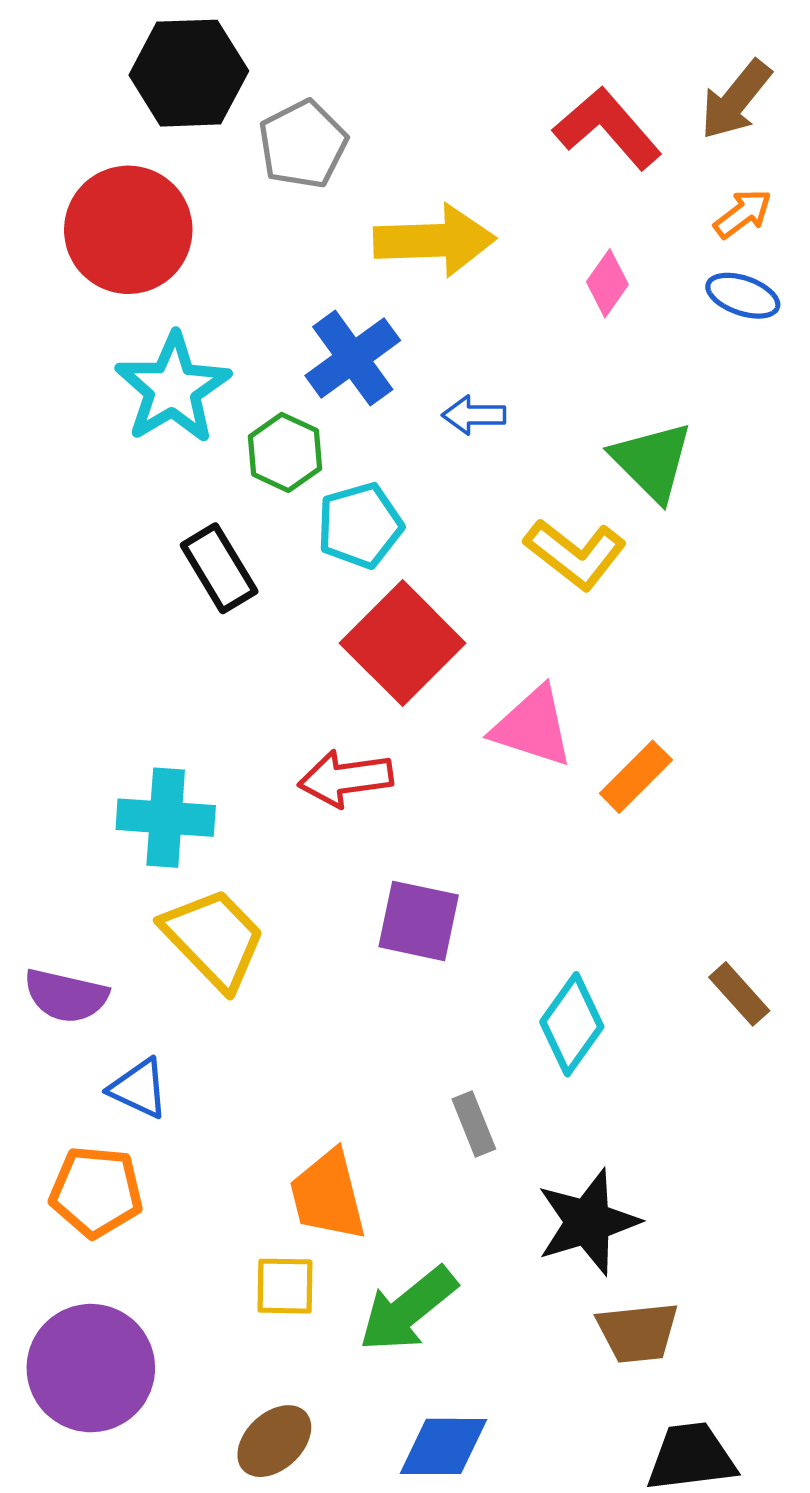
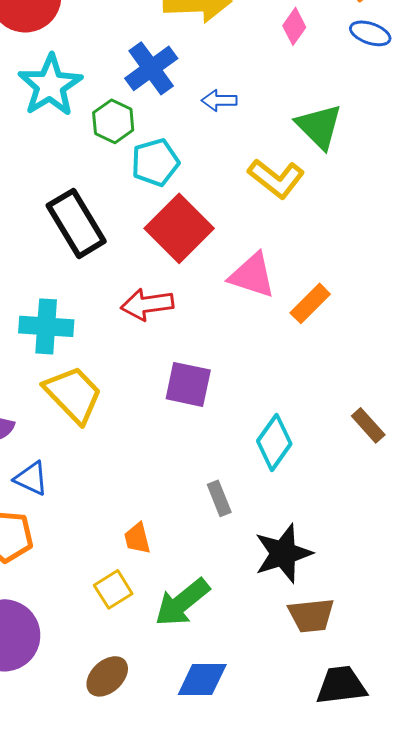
black rectangle: (219, 568) -> (76, 223), moved, size x1.4
orange trapezoid: (328, 1195) -> (137, 538), size x0.6
yellow square: (285, 1286) -> (113, 589), turned -33

